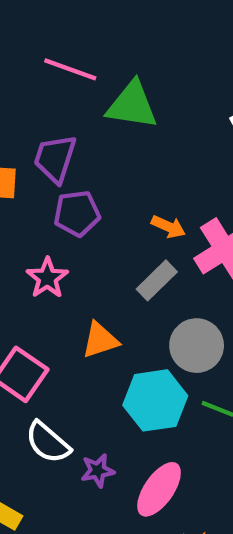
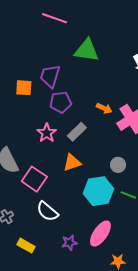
pink line: (70, 69) -> (55, 18), moved
gray rectangle: (157, 280) -> (77, 132), moved
gray circle: (197, 346) -> (118, 165), size x0.6
purple star: (98, 471) -> (69, 243), moved

